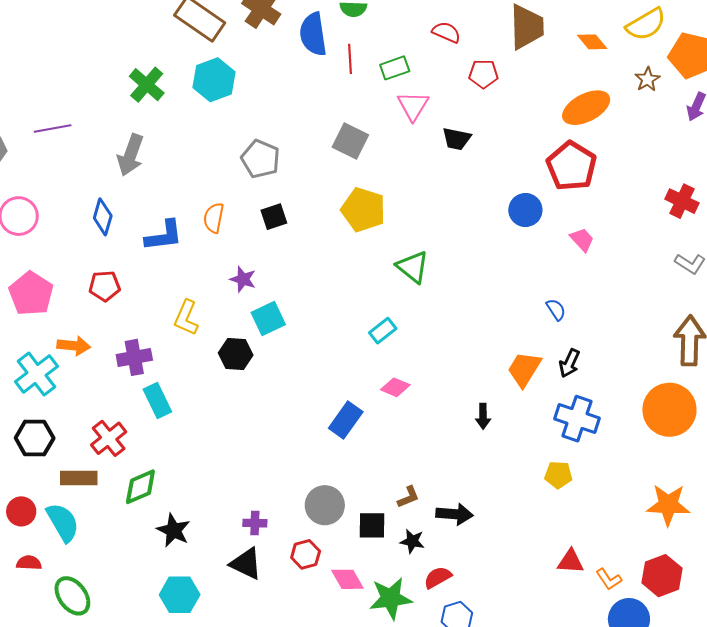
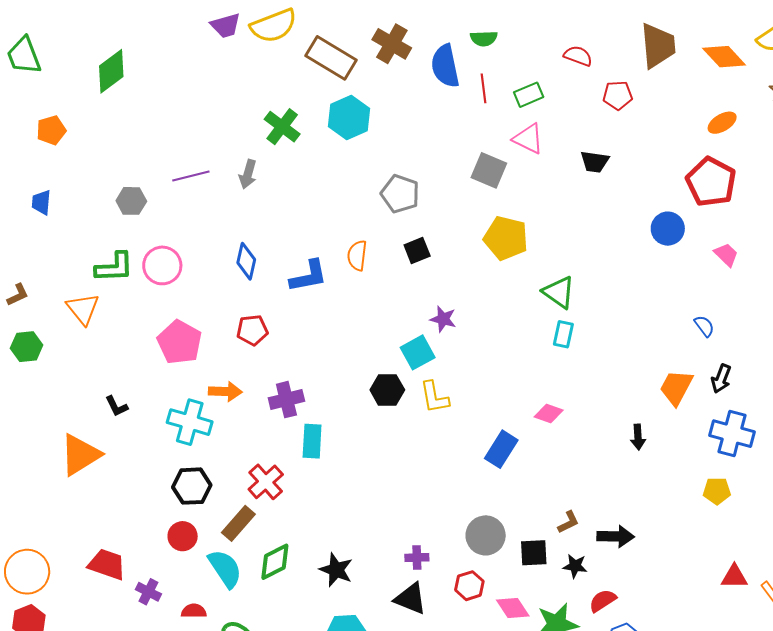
orange diamond: (592, 42) -> (724, 57), size x1.4
pink triangle: (413, 106) -> (528, 139), moved, turned -32
orange ellipse: (586, 108) -> (722, 123), size x0.6
gray arrow: (130, 155) -> (248, 174), moved, size x0.7
purple star: (243, 279) -> (443, 319), moved
yellow L-shape: (186, 318) -> (434, 397), moved, turned -30
cyan rectangle: (383, 331) -> (563, 334), moved, turned -36
cyan cross: (36, 374) -> (190, 422), turned -33
cyan rectangle: (157, 401) -> (312, 441), turned 32
brown rectangle: (79, 478) -> (238, 523), turned -45
green diamond: (140, 487) -> (275, 562), moved
red circle: (21, 511) -> (183, 536), moved

